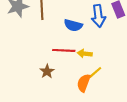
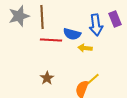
red line: (64, 50) -> (51, 40), moved
yellow arrow: (85, 54) -> (85, 48), moved

